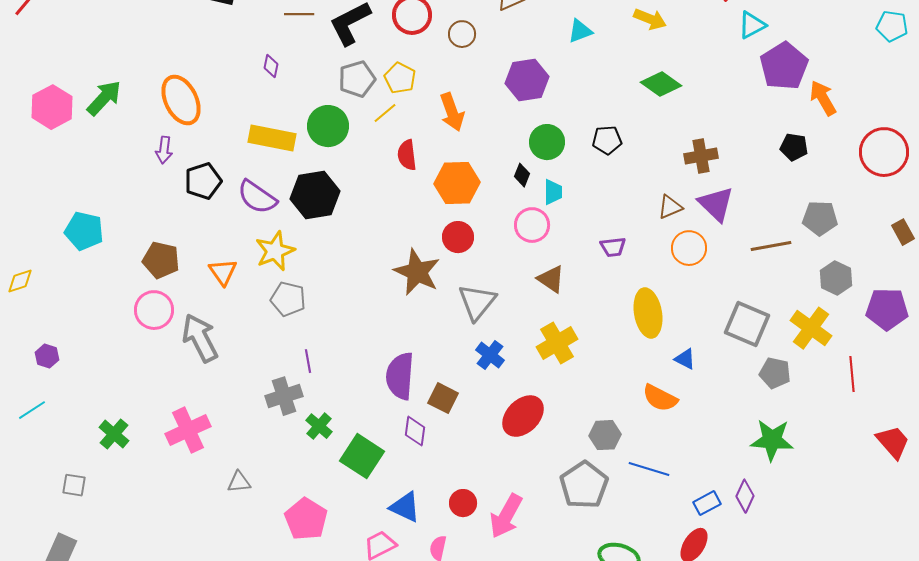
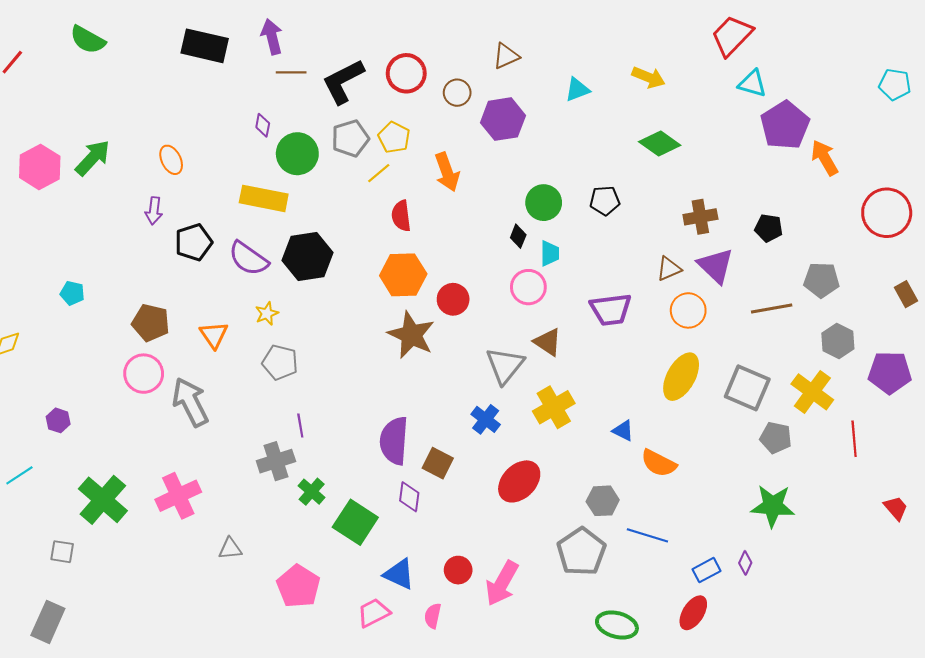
cyan triangle: (752, 25) -> (752, 83), turned 44
purple hexagon: (527, 80) -> (503, 119), moved
orange ellipse: (181, 100) -> (171, 160), size x0.6
green circle: (328, 126) -> (297, 154), moved
black pentagon: (794, 147) -> (769, 228), moved
orange hexagon: (457, 183) -> (403, 275), moved
cyan pentagon: (84, 231) -> (72, 293), size x0.6
purple trapezoid: (613, 247) -> (611, 309), size x1.6
yellow star: (275, 251) -> (267, 314), size x0.6
gray triangle: (477, 302) -> (505, 365), moved
yellow ellipse: (648, 313) -> (681, 377), moved, turned 39
purple hexagon: (47, 356) -> (58, 420), moved
blue triangle: (685, 359) -> (623, 431), moved
green cross: (114, 434) -> (103, 500), size x1.6
red trapezoid: (893, 442) -> (896, 508), size x0.7
purple diamond: (745, 496) -> (745, 563), size x0.7

